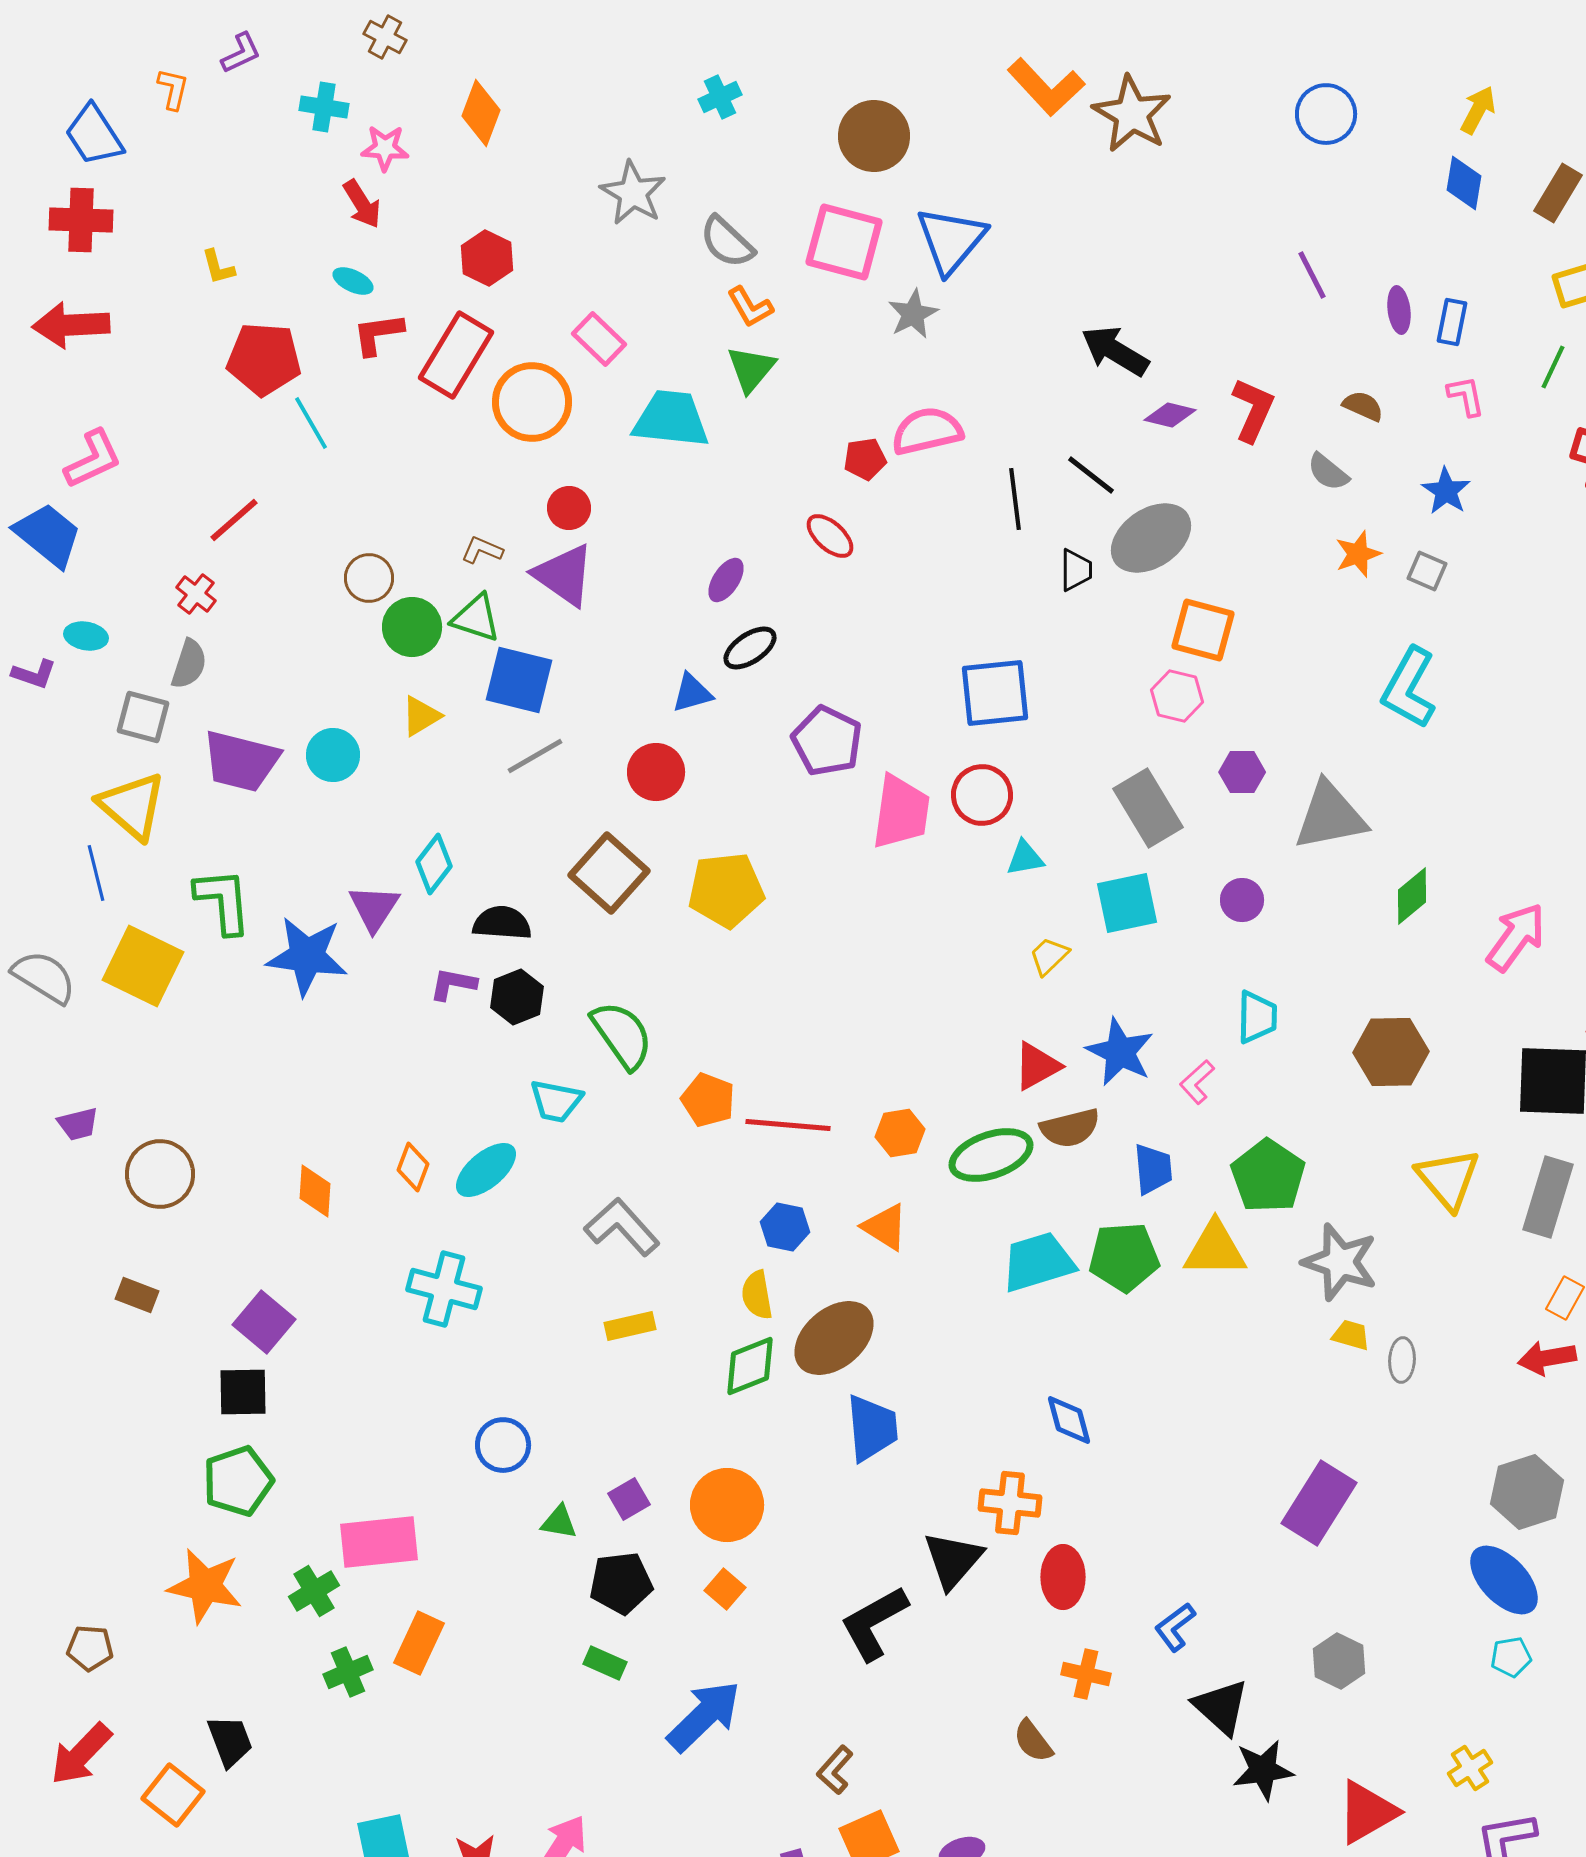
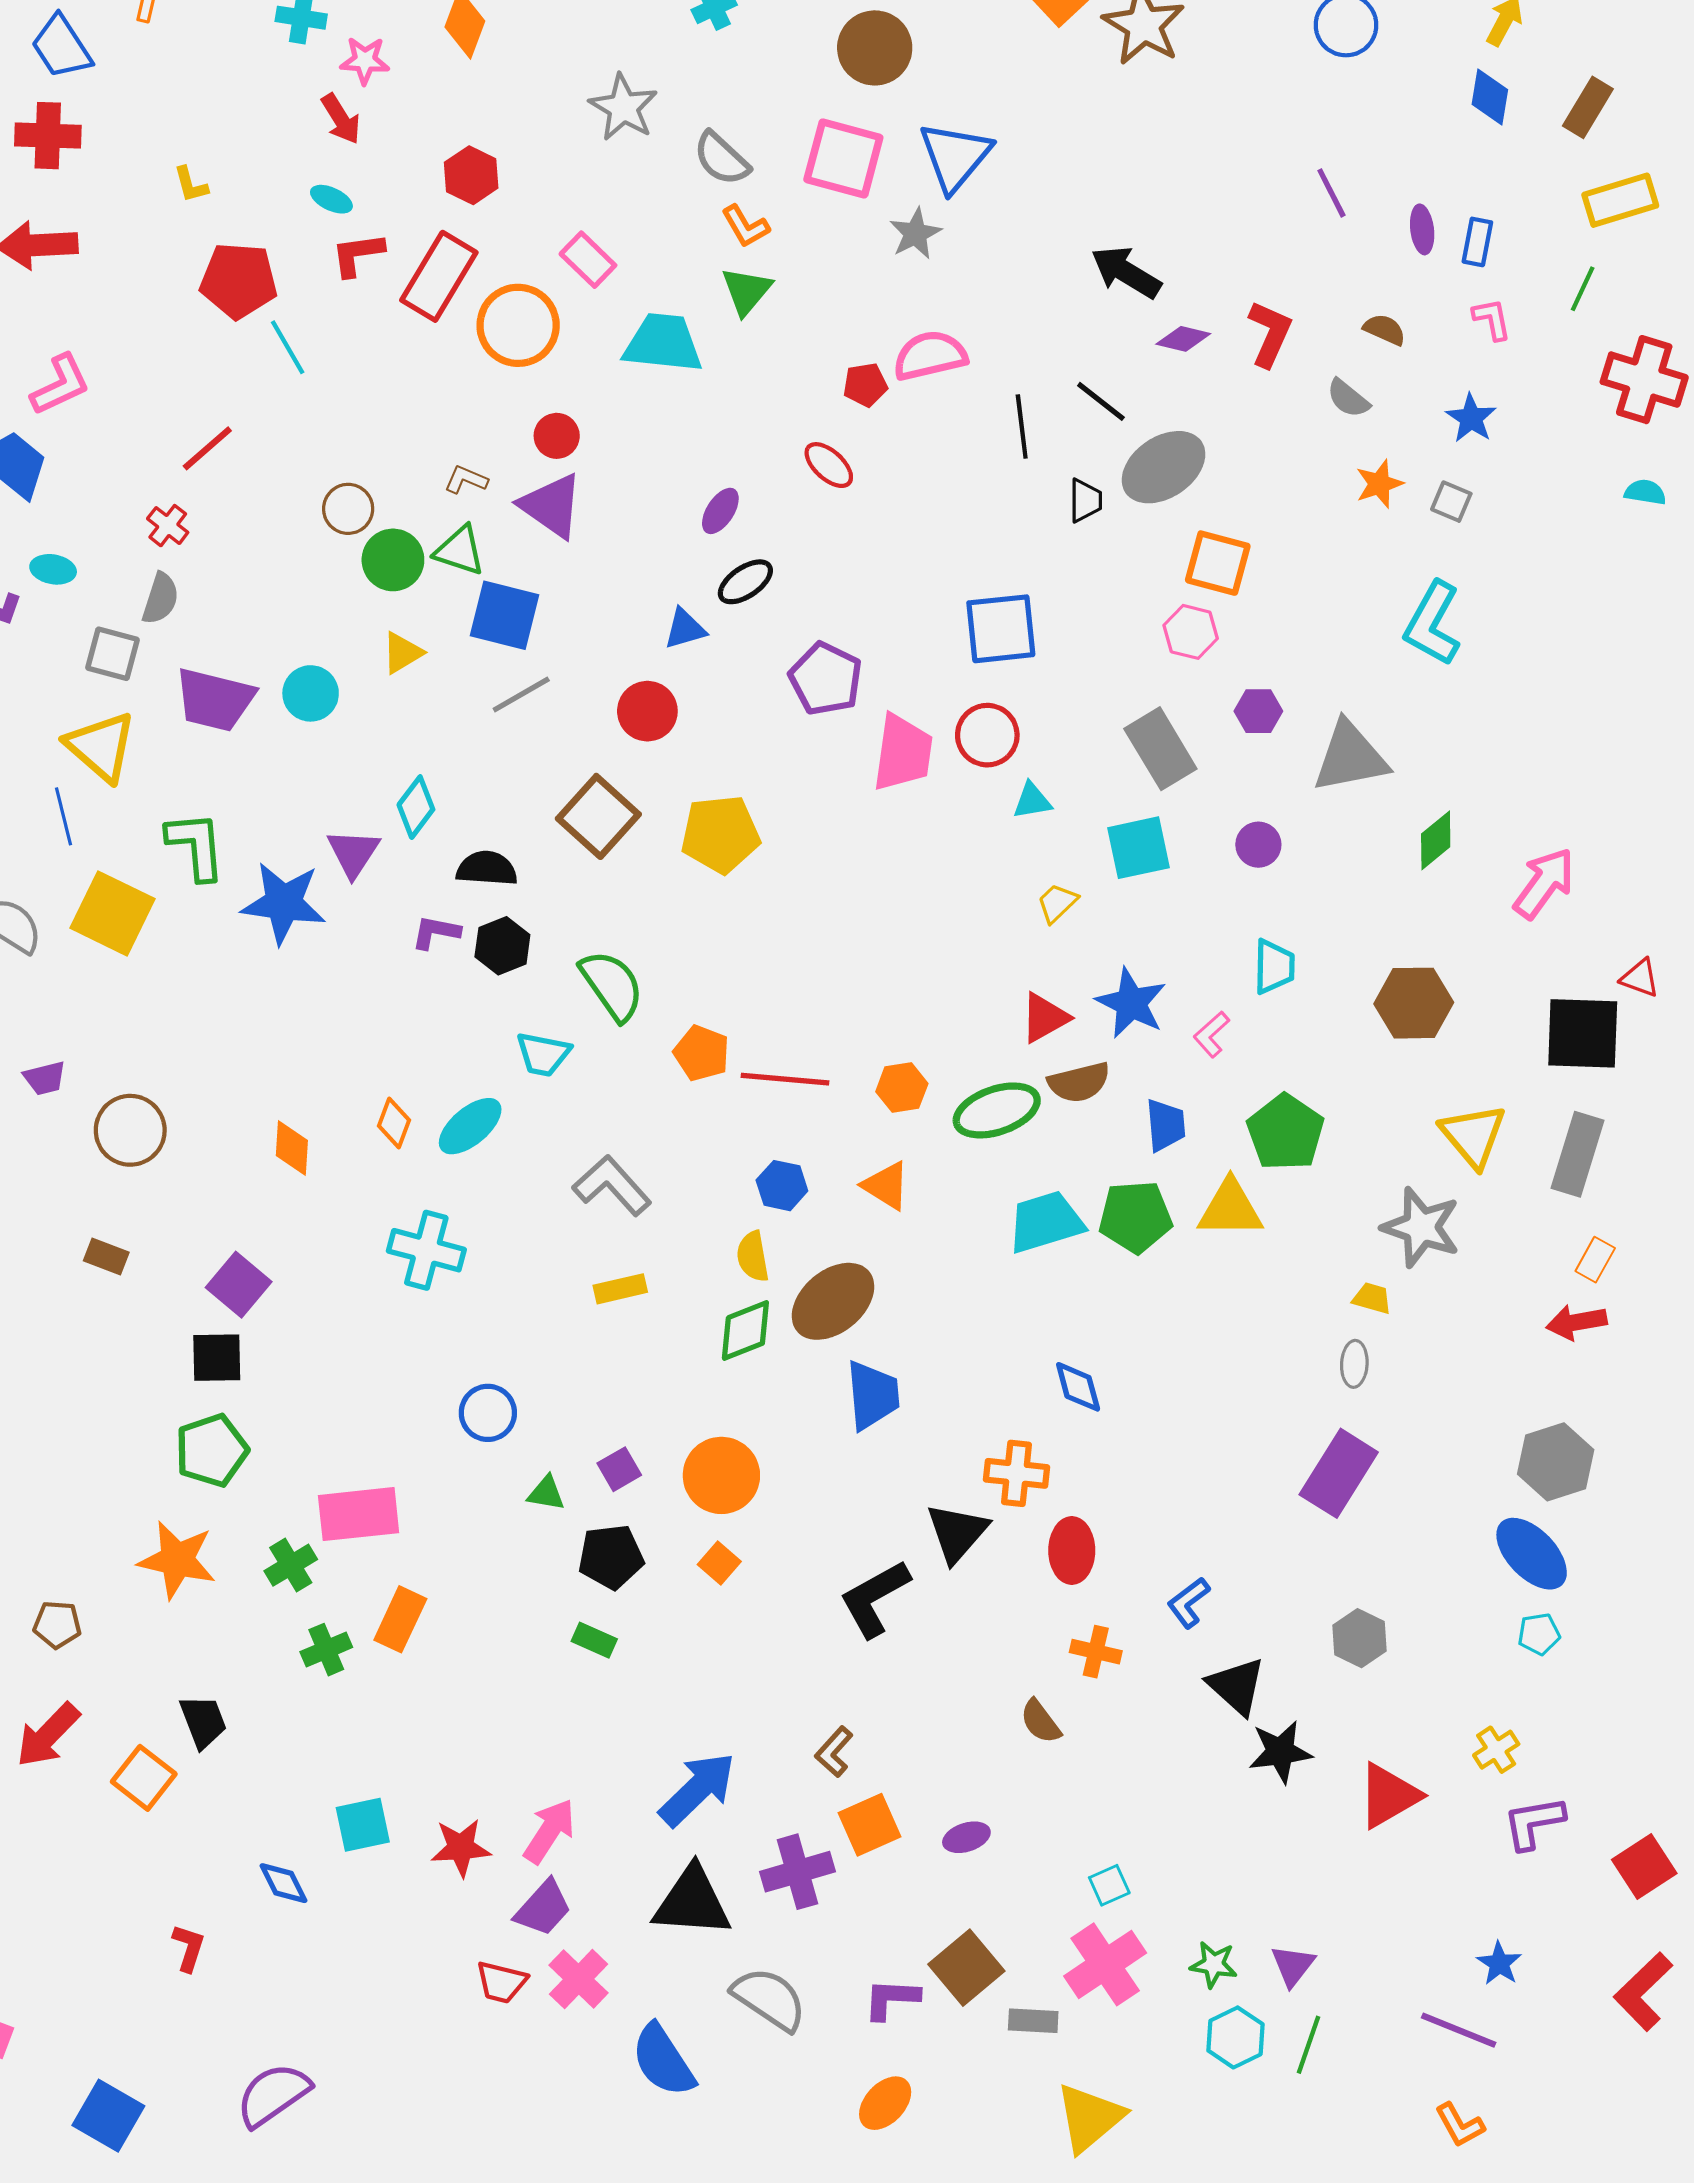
gray star: (1340, 1262) -> (1421, 1227), moved
gray ellipse: (1402, 1360) -> (1354, 1364), moved
blue arrow: (704, 1716) -> (697, 1789), moved

